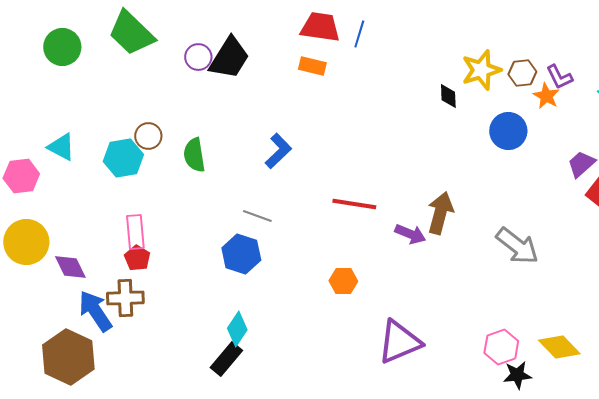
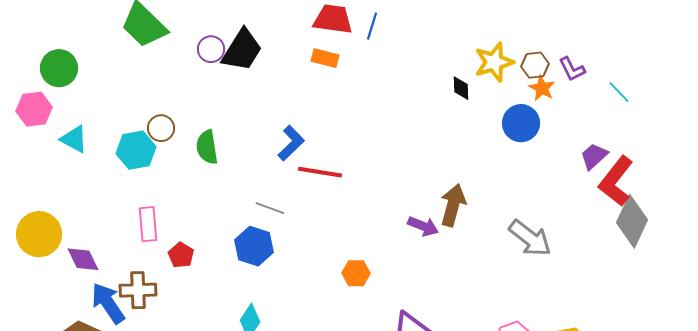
green circle: (62, 47) -> (59, 68), moved
orange star: (546, 96) -> (542, 88), moved
pink hexagon: (21, 176) -> (34, 109), moved
red line: (354, 204) -> (320, 172), moved
red pentagon: (137, 258) -> (181, 255), moved

